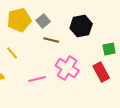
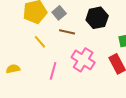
yellow line: (12, 53) -> (40, 42), moved
pink line: (37, 79) -> (53, 71), turned -60

